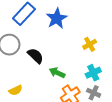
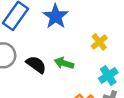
green arrow: (57, 73) -> (64, 63), moved

